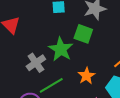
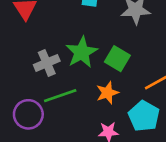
green square: (83, 34) -> (117, 59), moved

